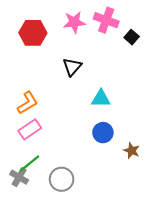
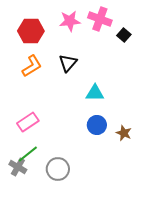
orange L-shape: (28, 103) -> (32, 66), moved
brown star: (132, 151) -> (124, 133), moved

